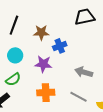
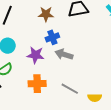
brown star: (41, 33) -> (46, 14), moved
gray arrow: (84, 72) -> (64, 54), moved

